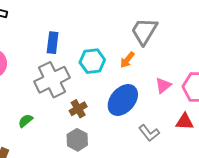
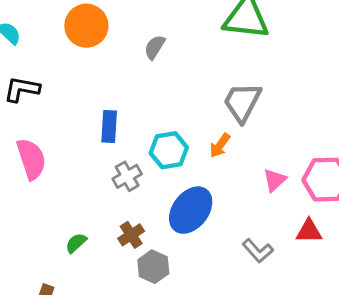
gray cross: (52, 80) -> (127, 176), moved, size x0.6
blue ellipse: (123, 100) -> (191, 210), moved
brown cross: (78, 109) -> (131, 235), moved

